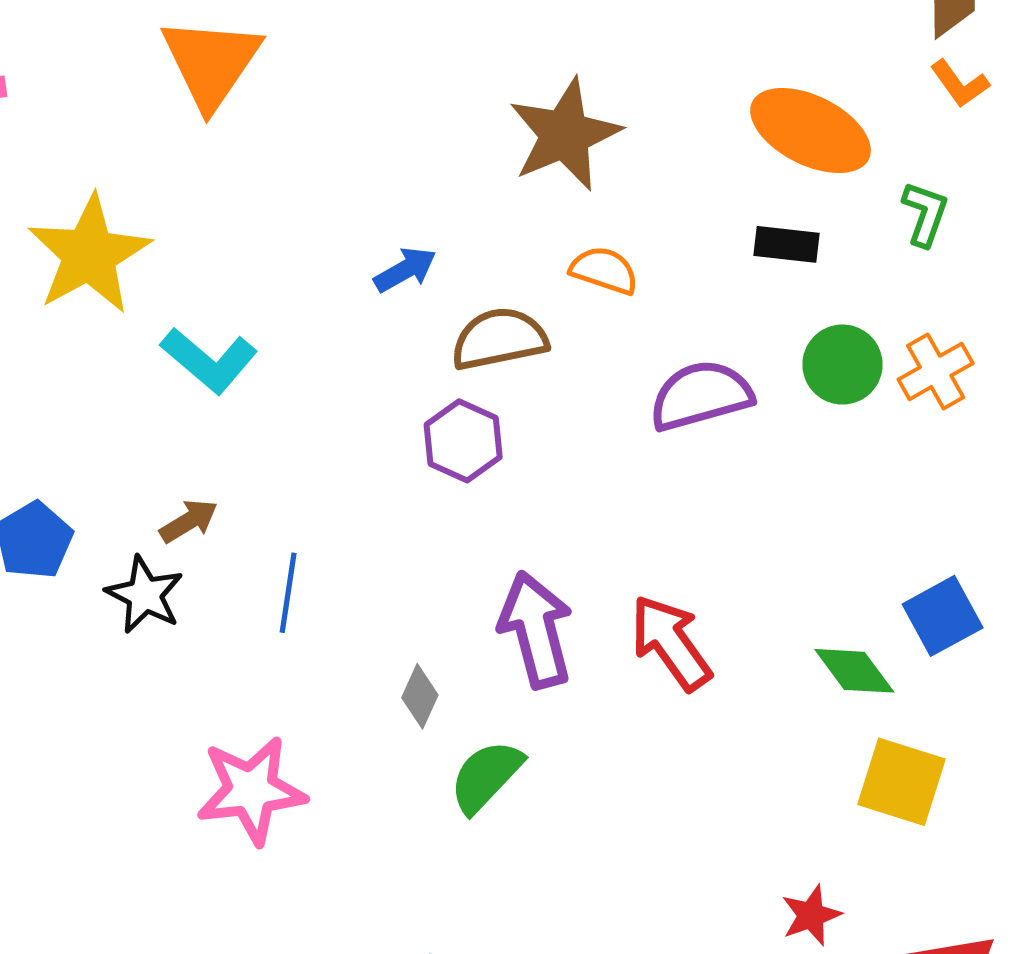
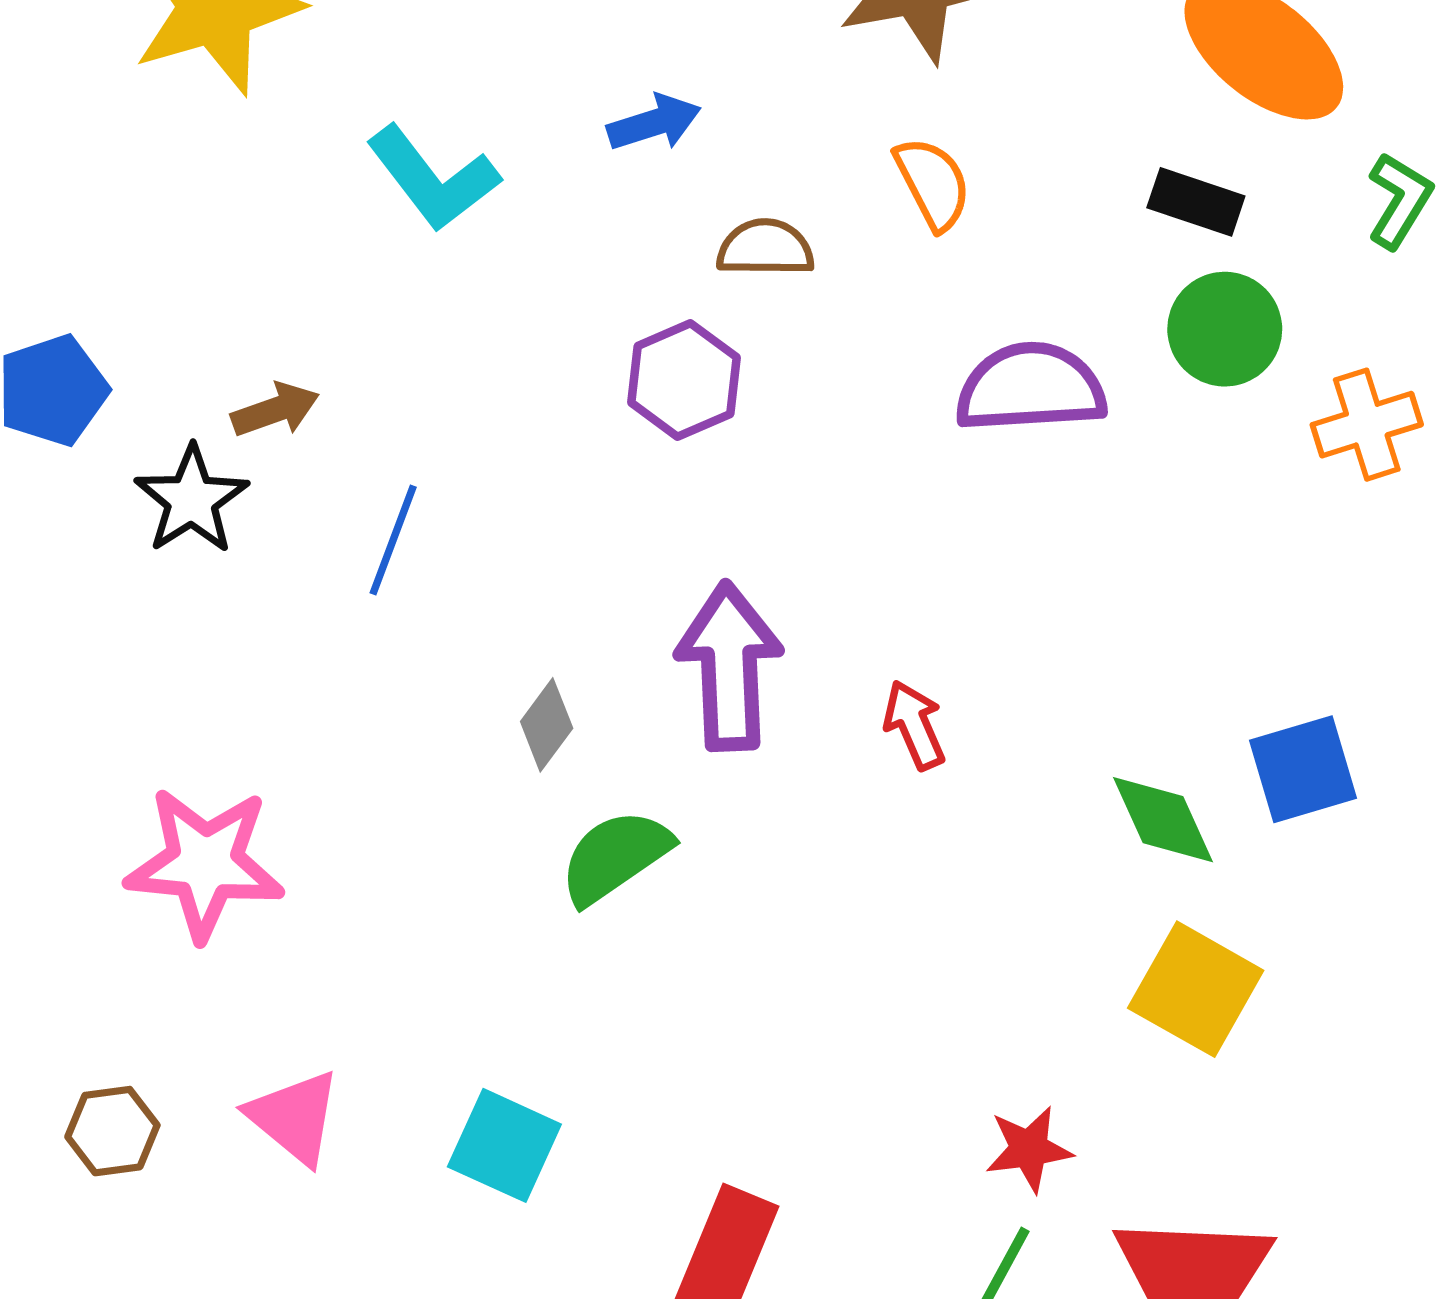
orange semicircle: (604, 270) -> (933, 183), turned 32
brown semicircle: (499, 339) -> (765, 248), size x0.7
cyan L-shape: (209, 360) -> (433, 178), moved
green circle: (842, 365) -> (1225, 329), moved
red arrow: (671, 643) -> (914, 725), size x0.6
pink star: (251, 790) -> (205, 863), moved

